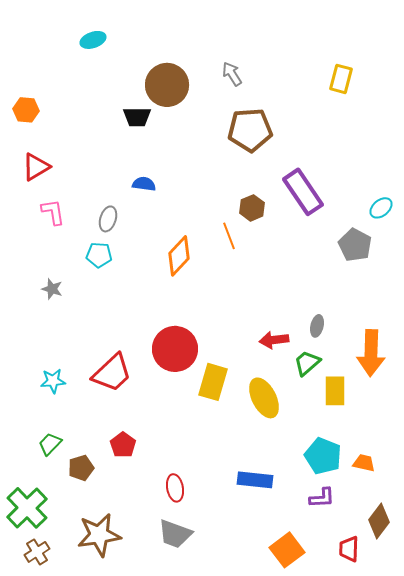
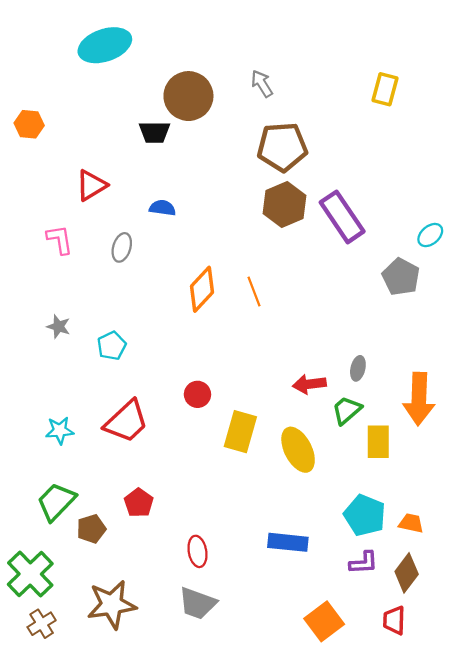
cyan ellipse: (93, 40) -> (105, 45), size x1.8
red triangle: (36, 167) -> (91, 185), moved
brown hexagon: (252, 208) -> (284, 205), moved, size x1.5
orange line: (229, 236) -> (254, 292), moved
cyan pentagon: (99, 255) -> (112, 346), moved, turned -30
red circle: (175, 349) -> (197, 394), size x0.5
green trapezoid: (50, 444) -> (56, 502), size x1.5
brown diamond: (379, 521) -> (407, 573), moved

